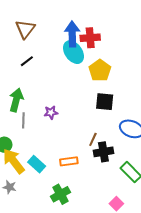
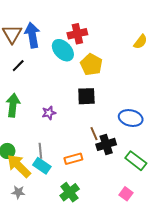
blue arrow: (72, 34) -> (32, 35), moved
black square: (105, 102) -> (86, 96), moved
gray line: (23, 120) -> (40, 151), moved
brown line: (93, 139) -> (94, 134), turned -40

